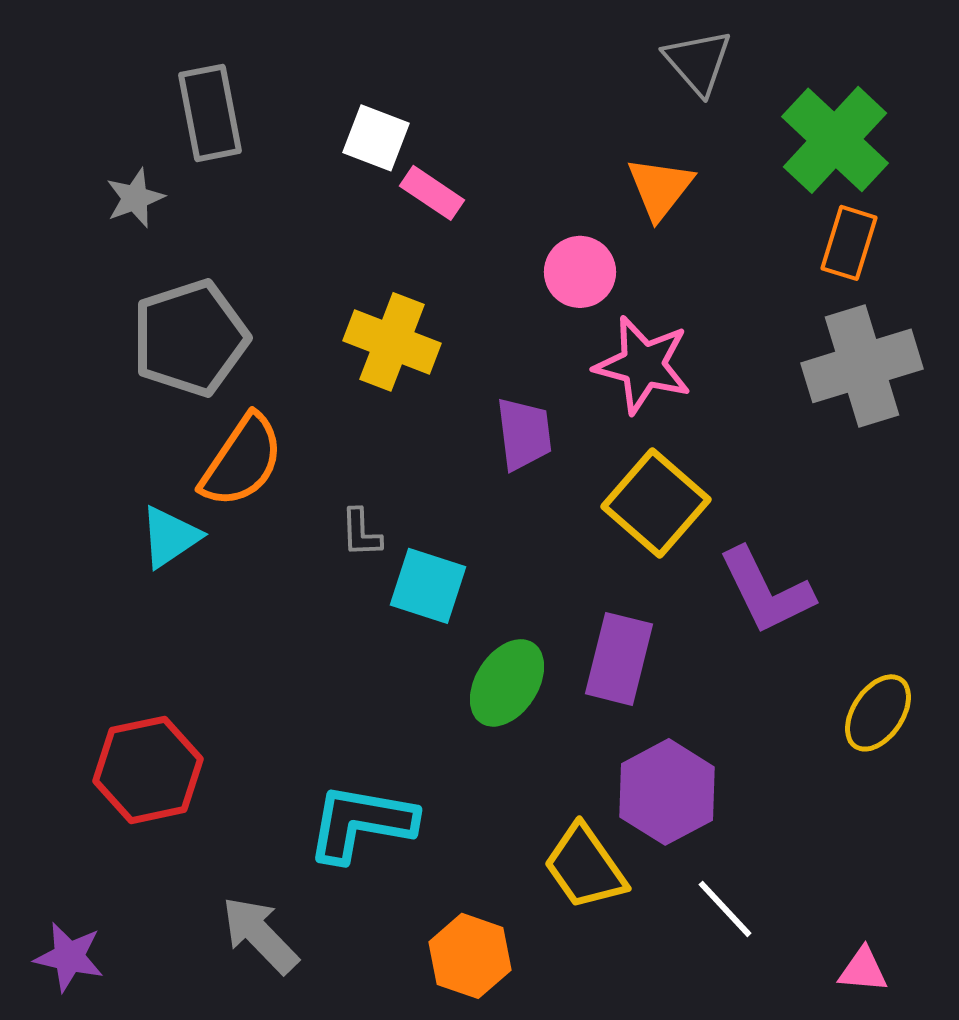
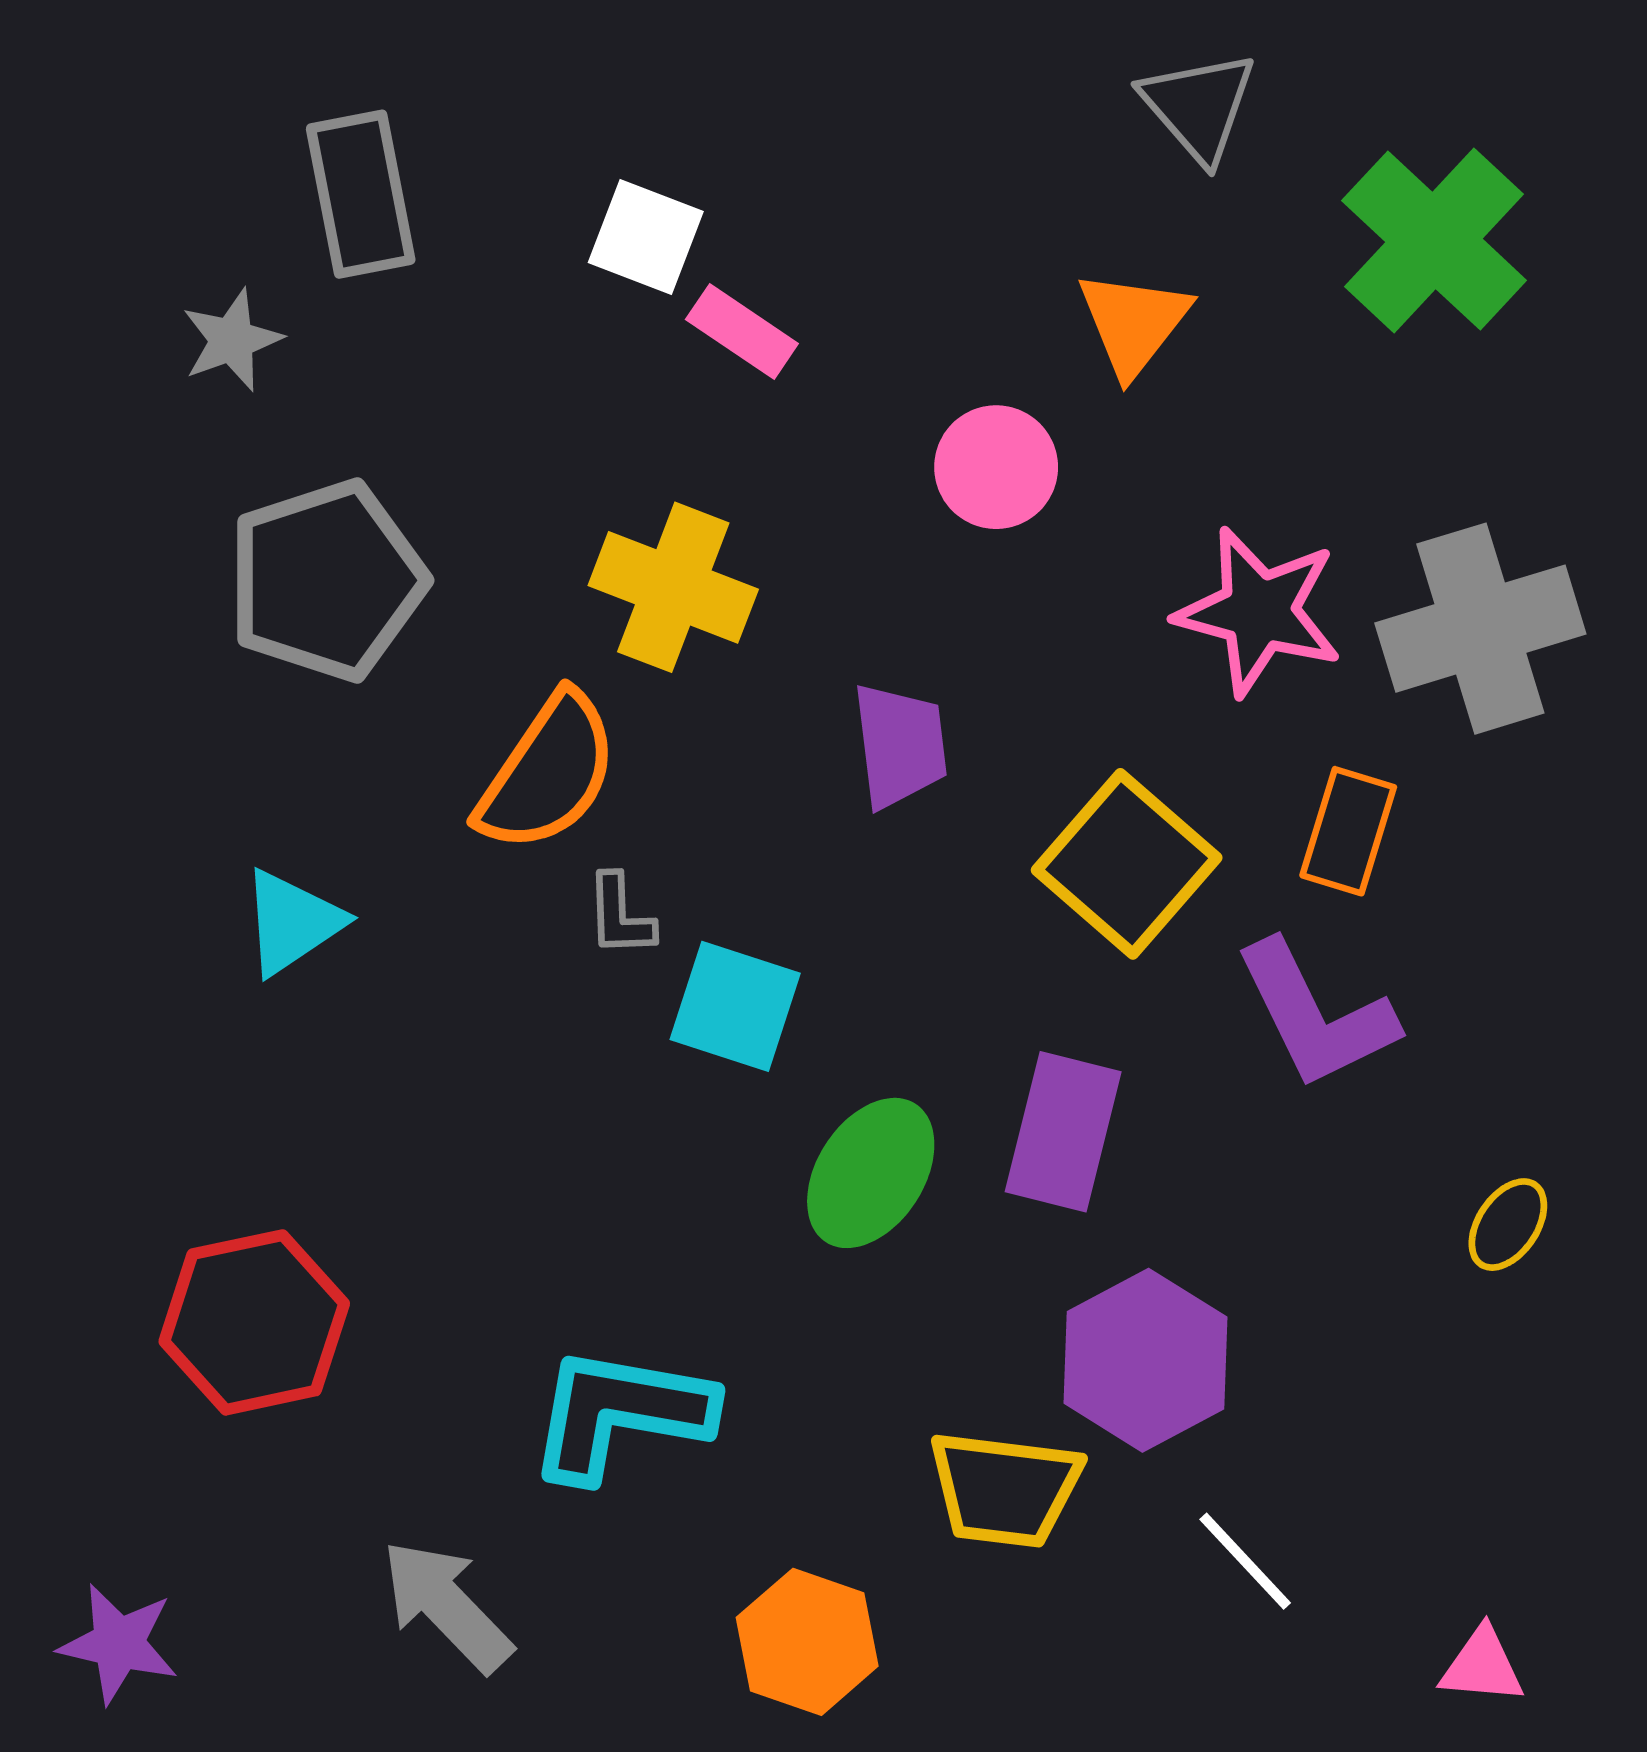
orange rectangle: (849, 243) -> (1348, 831), moved
pink star: (643, 365) -> (1259, 611), moved
orange semicircle: (242, 461) -> (548, 773), moved
yellow ellipse: (878, 713) -> (1508, 1225), size x0.7
yellow trapezoid: (585, 867) -> (1005, 1489), turned -48

